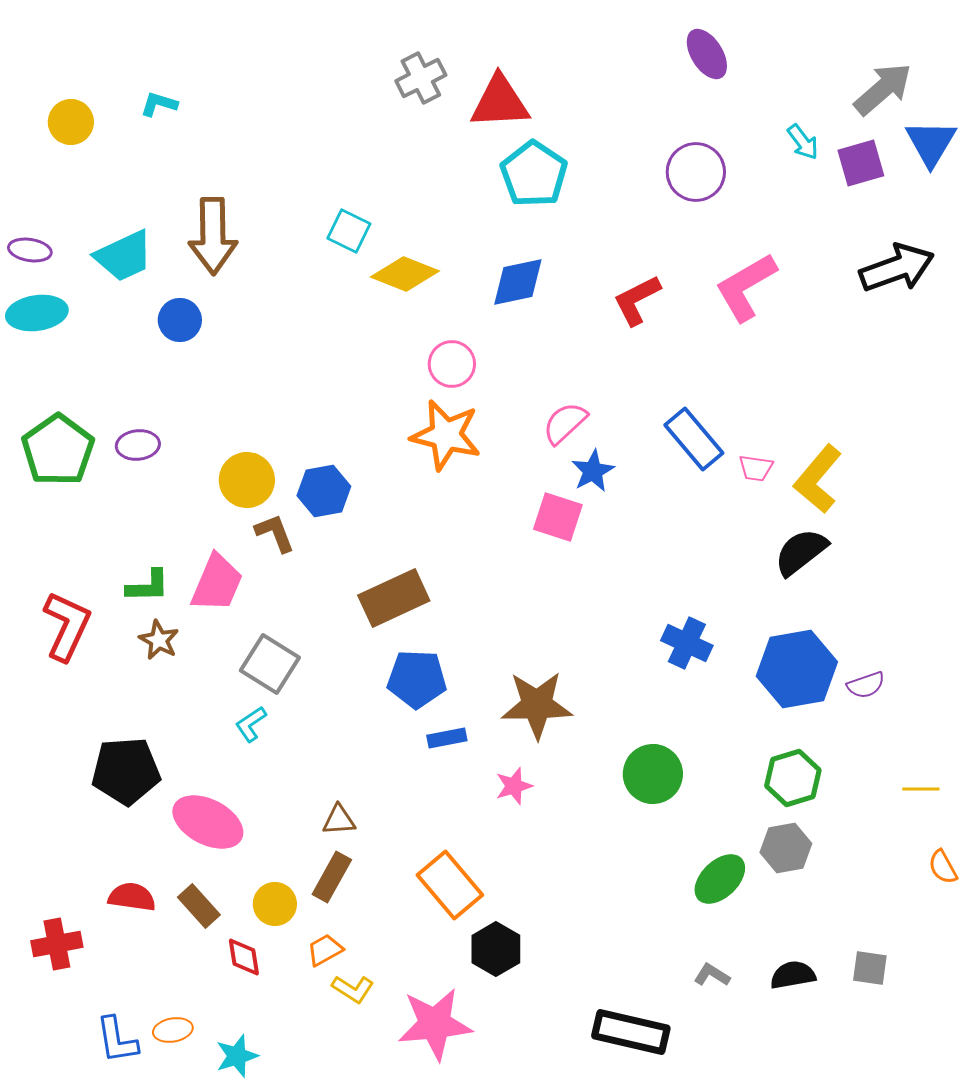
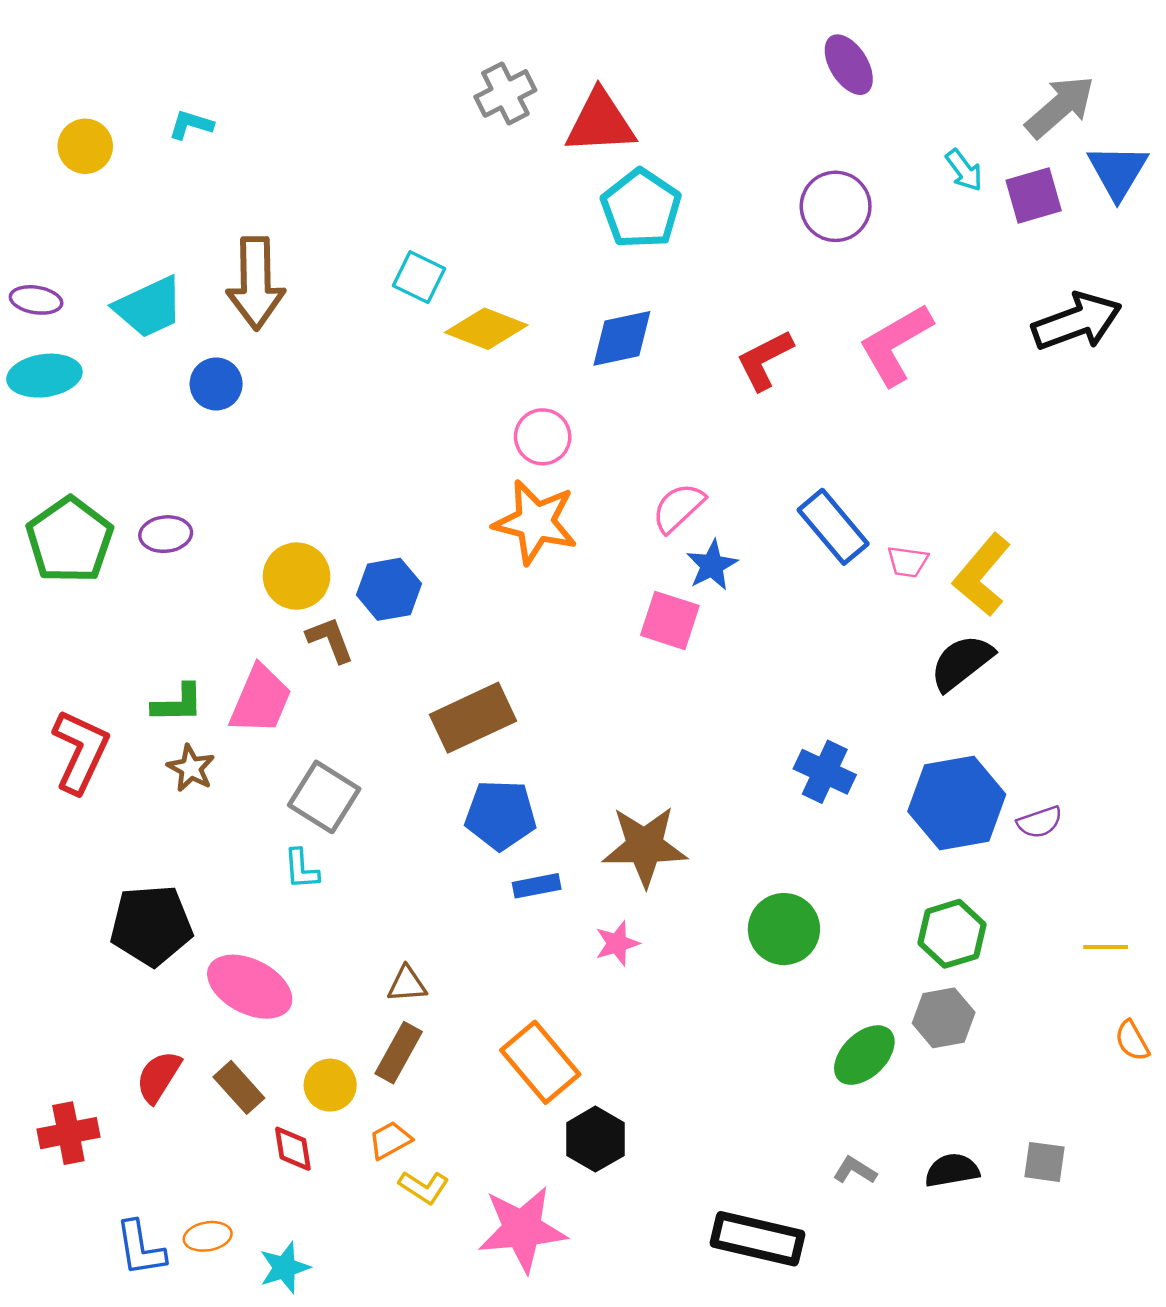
cyan L-shape: (251, 724) -> (301, 869), turned -60
red semicircle: (132, 897) -> (158, 1077), turned -66

